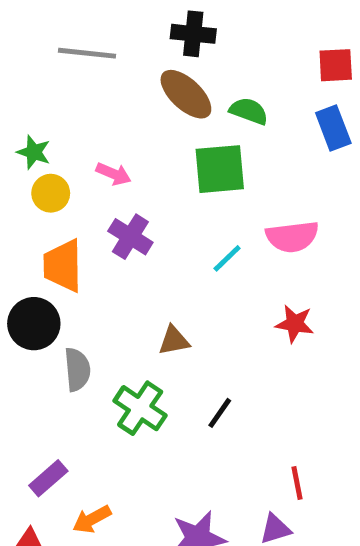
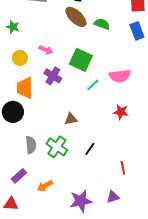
green star: (34, 152) -> (13, 27), moved
green square: (220, 169) -> (81, 60), moved, turned 30
gray semicircle: (77, 370) -> (31, 145), moved
red line: (297, 483) -> (123, 168), moved
orange arrow: (92, 519) -> (45, 186), moved

